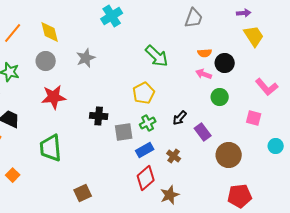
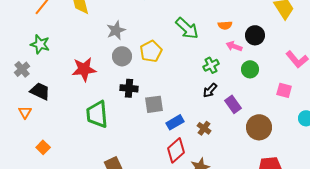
orange semicircle: (205, 53) -> (225, 25), moved
gray circle: (46, 61) -> (122, 56), moved
yellow pentagon: (144, 93) -> (151, 51), moved
green cross: (148, 123) -> (211, 65), moved
green trapezoid: (51, 148) -> (97, 114), moved

